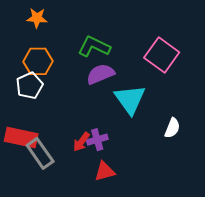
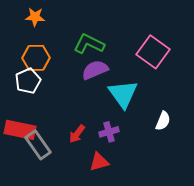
purple cross: (97, 140) -> (109, 132), moved

